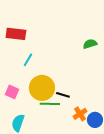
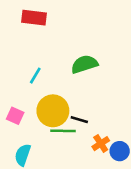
red rectangle: (16, 34) -> (34, 18), moved
green semicircle: (90, 44) -> (84, 64), moved, size x1.5

